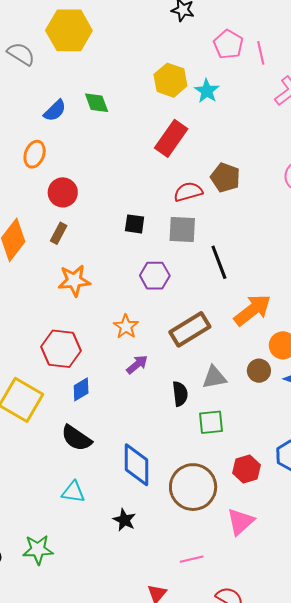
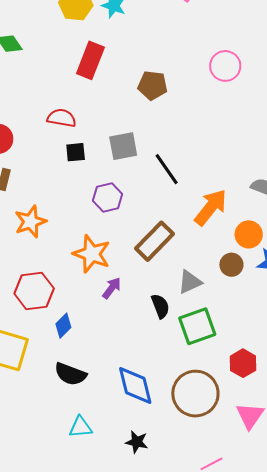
red semicircle: (188, 192) -> (62, 118), moved, turned 40
orange star: (126, 327) -> (92, 254), size x1.5
green square: (211, 422) -> (197, 326), size x1.4

